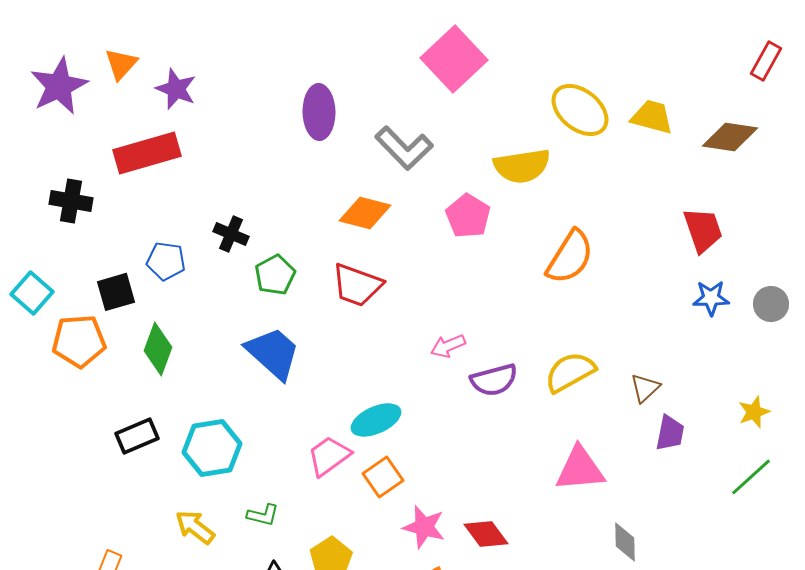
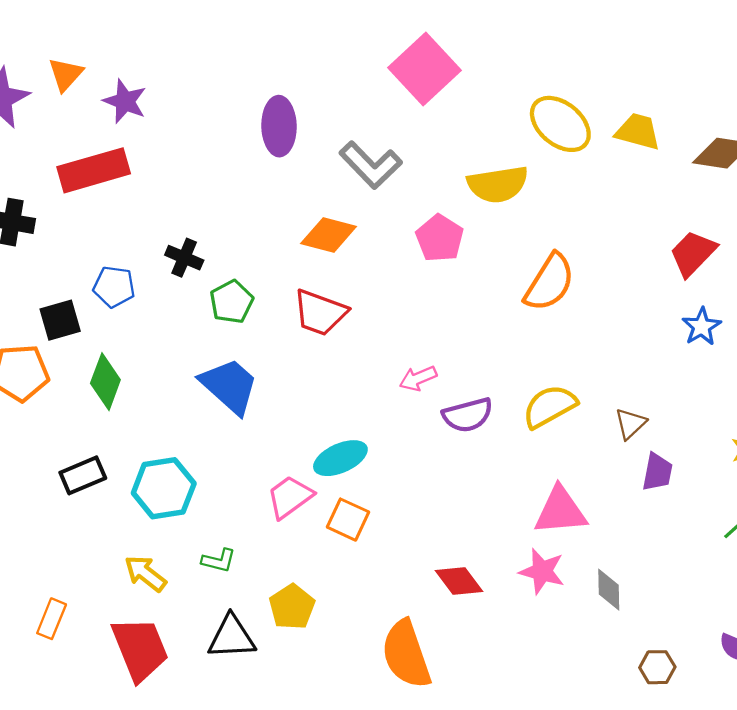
red trapezoid: (703, 230) -> (693, 253), turned -117
blue star: (711, 298) -> (702, 327), turned -30
orange square: (383, 477) -> (348, 520), turned -30
pink star: (424, 527) -> (542, 571), moved

